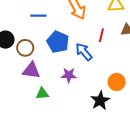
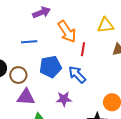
red line: (101, 35) -> (83, 49), moved
blue pentagon: (58, 42) -> (50, 67), turned -30

